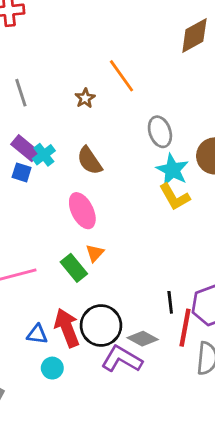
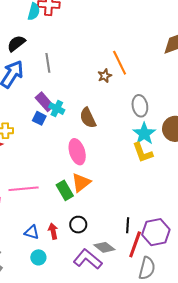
brown star: (85, 98) -> (105, 76), moved
cyan cross: (44, 155) -> (57, 109), turned -35
orange triangle: (95, 253) -> (81, 183), size x1.5
black circle: (101, 325) -> (78, 225), moved, size x0.6
red arrow: (67, 328) -> (53, 231), size x0.6

